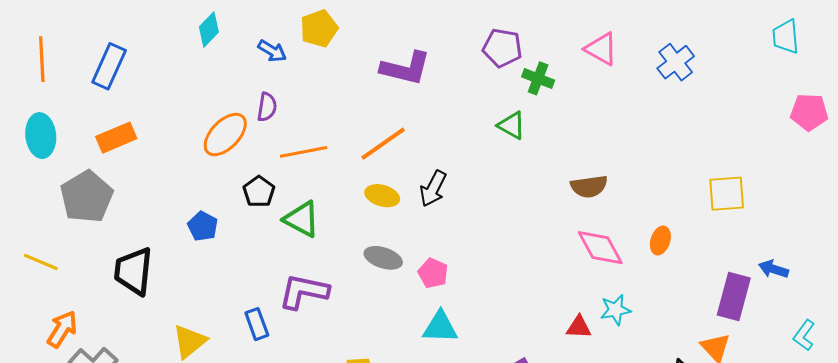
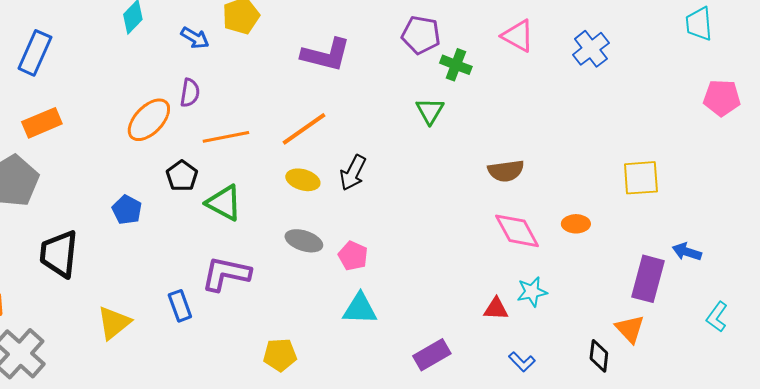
green triangle: (512, 125) -> (430, 111), turned 32
orange ellipse: (660, 241) -> (576, 224), turned 72

